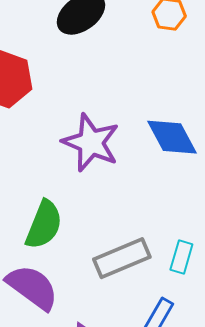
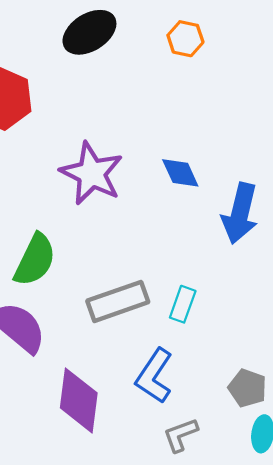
blue diamond: (172, 137) -> (180, 173), size x0.7

